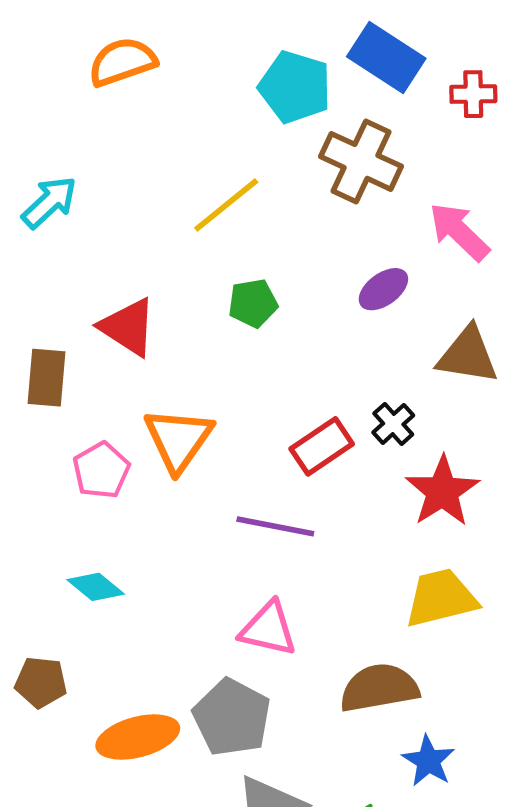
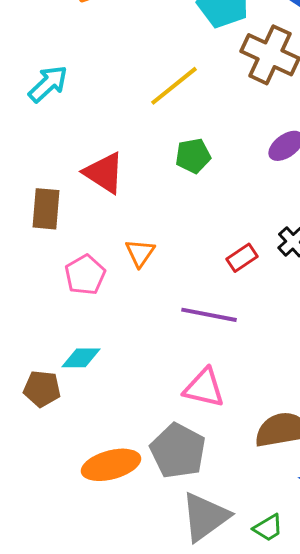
orange triangle: (178, 439) -> (140, 253), size x0.6
red rectangle: (322, 446) -> (242, 258), size x0.7
cyan diamond: (96, 587) -> (81, 358), turned -39
brown pentagon: (41, 682) -> (42, 389), moved

